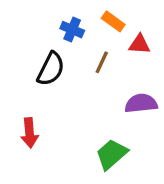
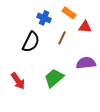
red arrow: (30, 133) -> (18, 81), turned -30
green trapezoid: (112, 154) -> (54, 78), moved

